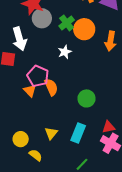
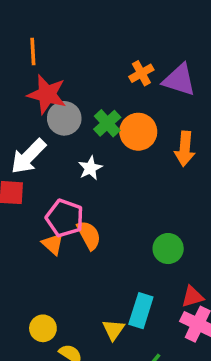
white arrow: (19, 39) -> (28, 156), turned 65
white star: (65, 52) -> (90, 168), moved
green circle: (86, 98) -> (168, 249), moved
yellow triangle: (51, 133) -> (113, 330), moved

